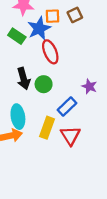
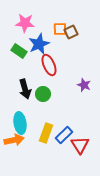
orange square: (53, 16) -> (60, 29), moved
purple star: (89, 86) -> (84, 85), moved
blue rectangle: (67, 106) -> (64, 135), moved
red triangle: (70, 136) -> (80, 145), moved

